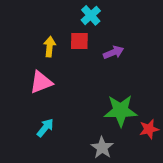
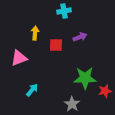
cyan cross: (91, 15) -> (64, 11), turned 32
red square: (79, 41) -> (56, 45), moved
pink triangle: (41, 82) -> (19, 58), moved

